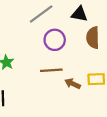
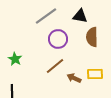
brown line: (51, 70) -> (55, 66), turned -36

